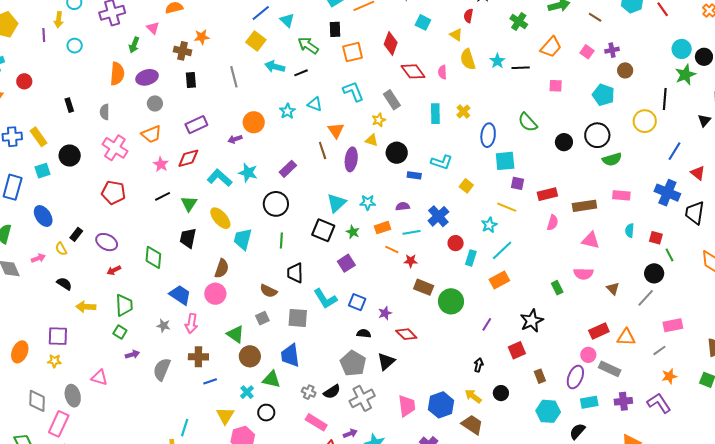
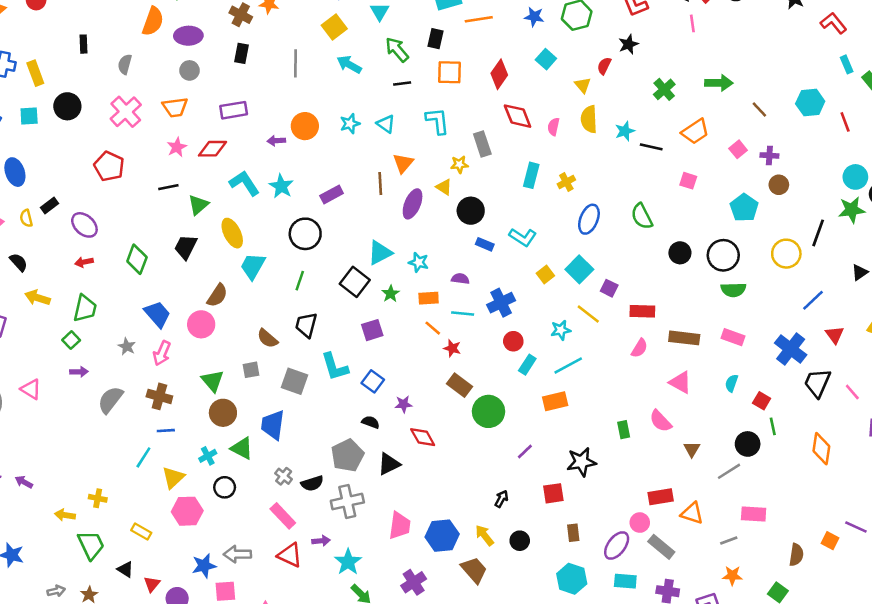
black line: (301, 73) -> (402, 83), moved
cyan square: (505, 161) -> (579, 269), moved, turned 35
pink semicircle: (583, 274) -> (660, 421), turned 30
cyan line: (185, 428) -> (143, 457), moved

